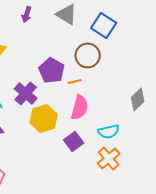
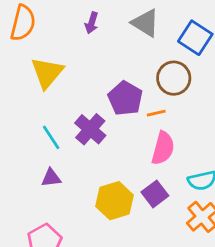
yellow hexagon: (44, 118) -> (114, 201), moved

